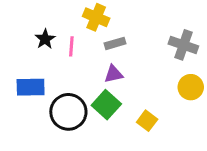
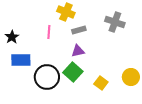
black star: (45, 39) -> (12, 37), moved
gray cross: (183, 45) -> (115, 22), moved
yellow circle: (191, 87) -> (131, 77), moved

